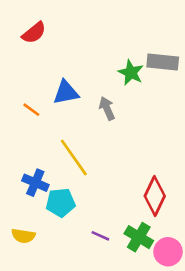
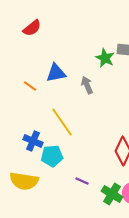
yellow semicircle: (23, 236) -> (24, 181), size x1.6
green cross: (139, 237) -> (112, 194), moved

